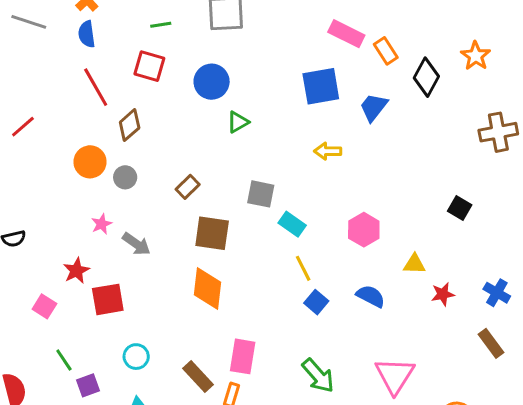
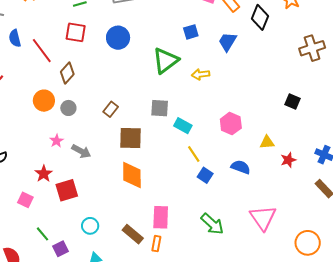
blue semicircle: (87, 34) -> (15, 38), moved
blue square: (321, 86) -> (191, 32), size x0.6
green triangle: (238, 122) -> (166, 61), moved, size x1.8

